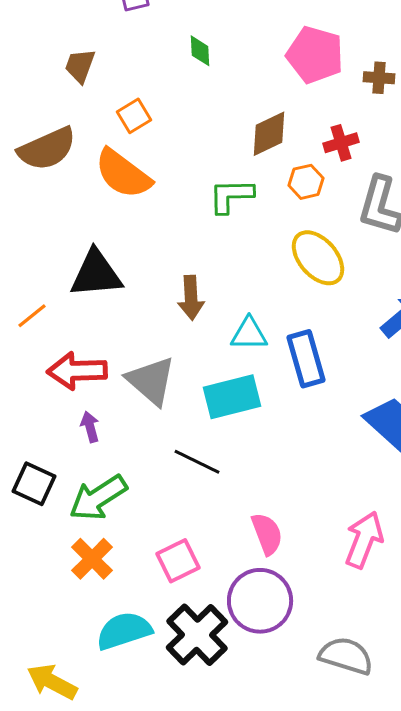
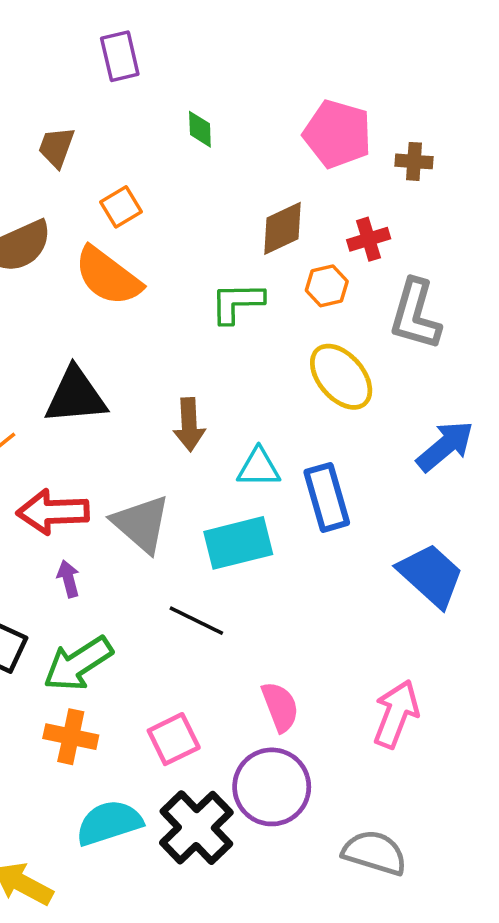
orange cross: (92, 559) -> (71, 737), turned -33

